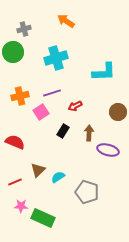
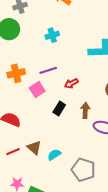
cyan cross: (56, 58) -> (52, 35), size x0.6
brown triangle: (38, 170) -> (34, 148), turned -35
red line: (15, 182) -> (13, 152), moved

